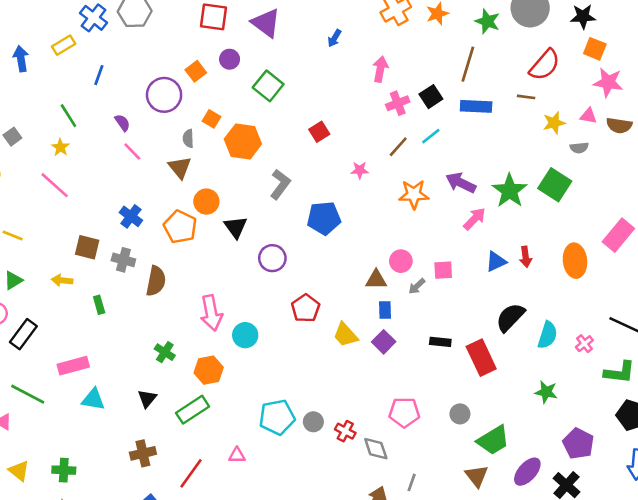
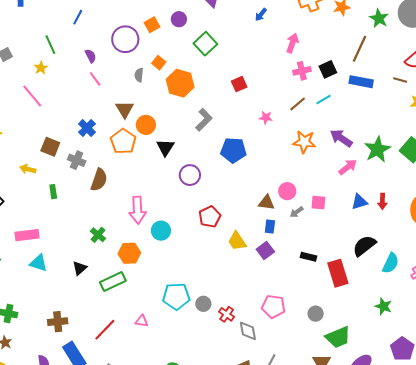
brown triangle: (180, 168) -> (125, 109), moved
brown cross: (143, 453) -> (58, 322), moved

